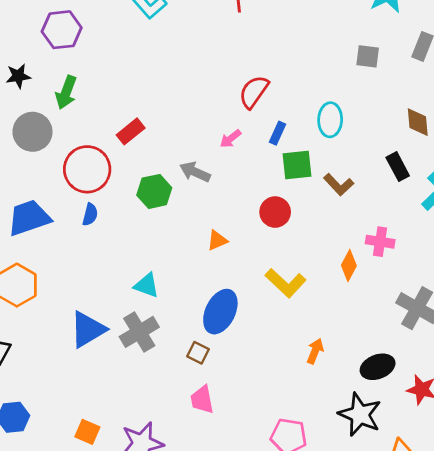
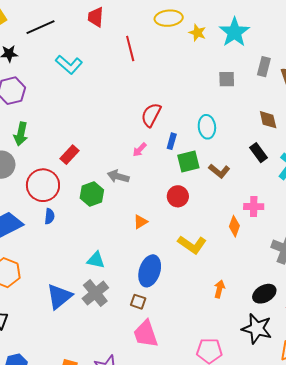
pink trapezoid: (202, 400) -> (146, 334), size x1.4

